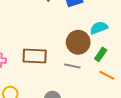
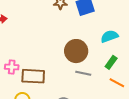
brown circle: (78, 42) -> (76, 51), moved
brown rectangle: (35, 56) -> (33, 76), moved

